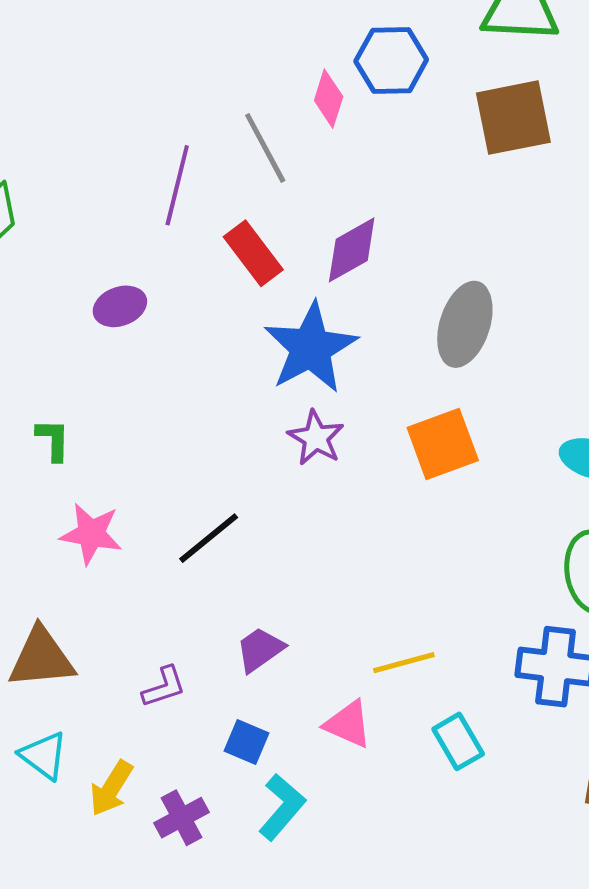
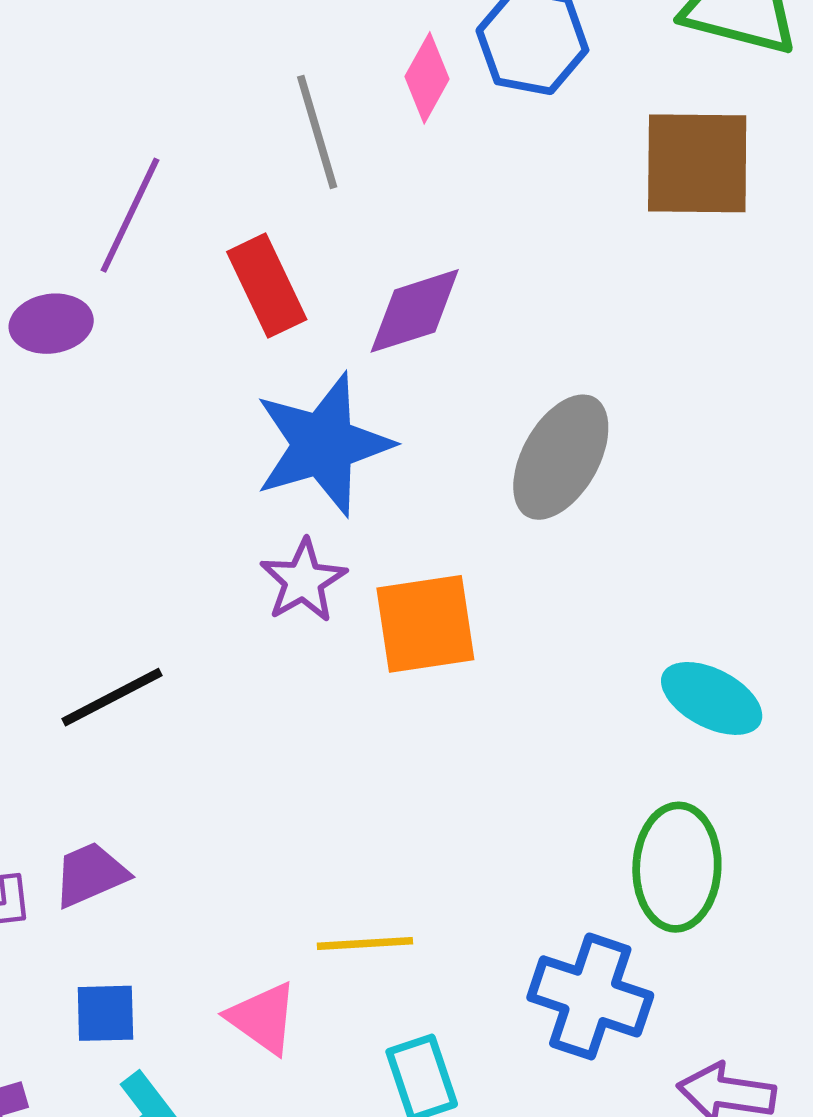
purple line: (177, 185) -> (130, 215), moved
orange square: (443, 444) -> (425, 624), moved
purple trapezoid: (260, 650) -> (90, 874), moved
blue square: (247, 742) -> (105, 1013), turned -36

